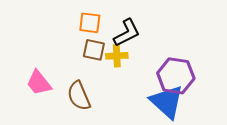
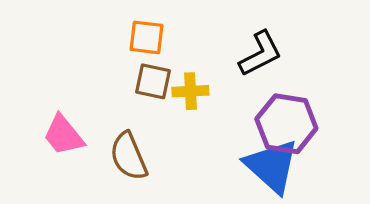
black L-shape: (127, 33) -> (260, 54), moved

